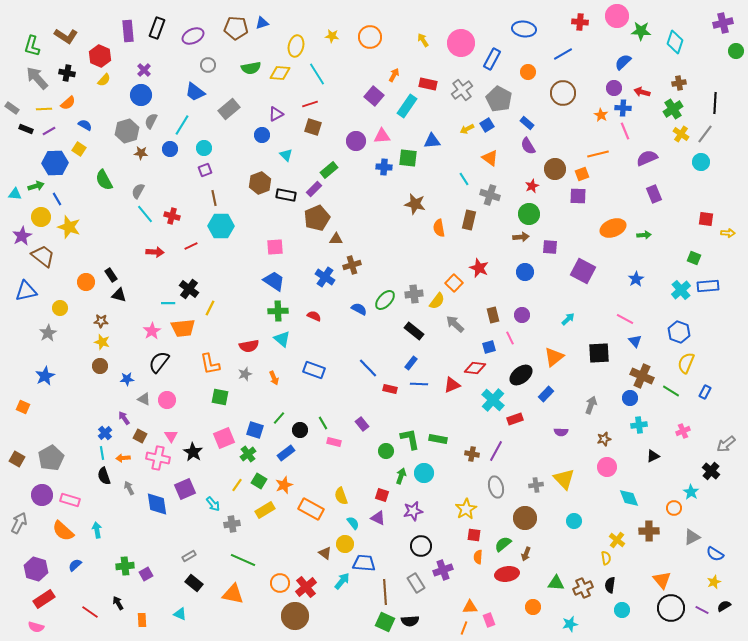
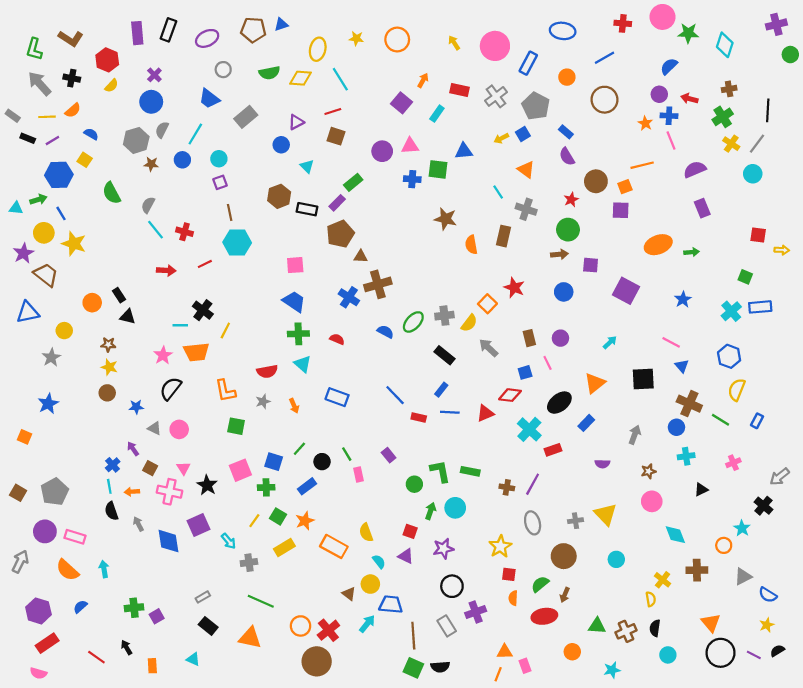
cyan rectangle: (407, 106) -> (437, 114), size x0.7
brown cross: (352, 265) -> (378, 284), size x1.4
pink rectangle: (334, 442) -> (359, 475), turned 64
green cross: (248, 454) -> (266, 487), turned 35

